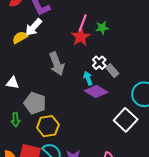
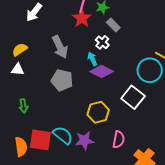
yellow semicircle: (20, 37) -> (20, 50), moved
gray rectangle: (112, 71) -> (113, 25), moved
gray pentagon: (35, 103) -> (62, 80), moved
yellow hexagon: (48, 126) -> (98, 112), moved

